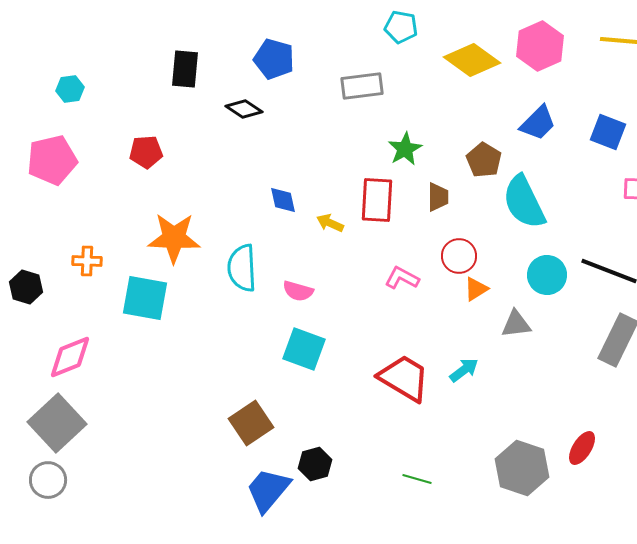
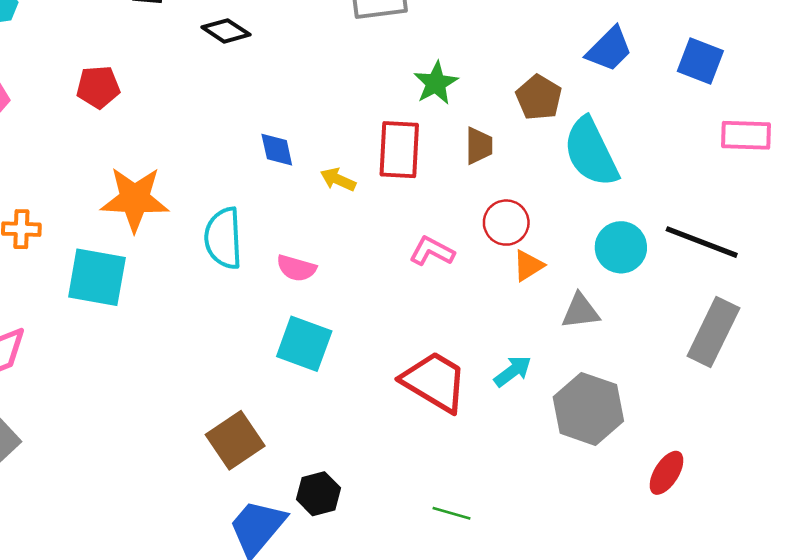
gray hexagon: (522, 468) -> (588, 409), moved

